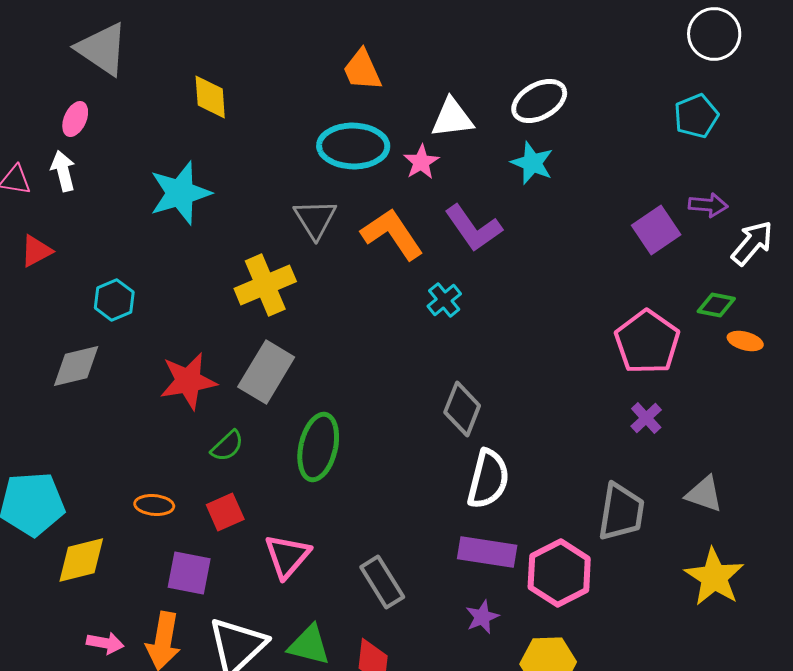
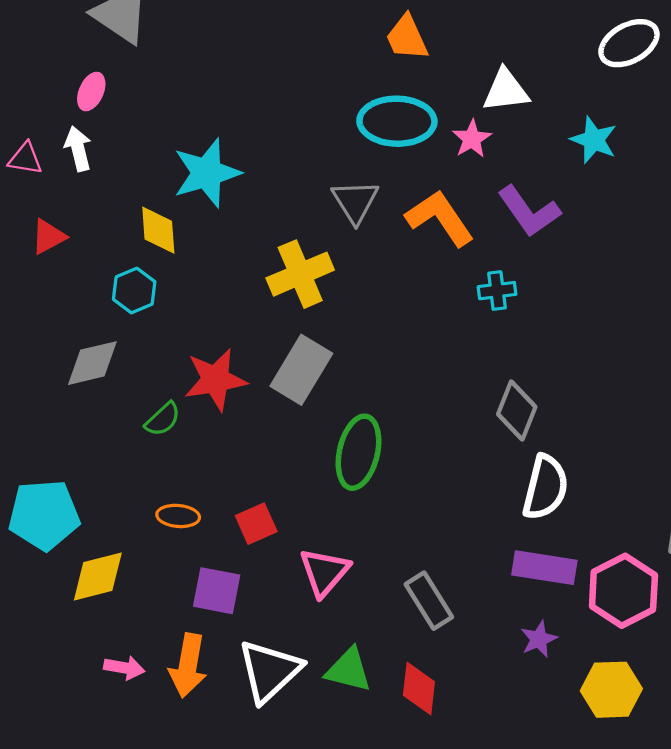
yellow diamond: (210, 97) -> (158, 230), moved
white ellipse: (539, 101) -> (629, 43), moved
cyan cross: (444, 300) -> (497, 291), turned 32
green semicircle: (227, 446) -> (163, 419), moved

